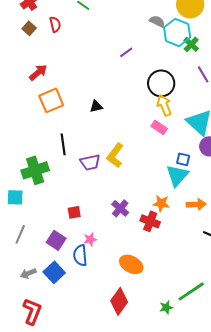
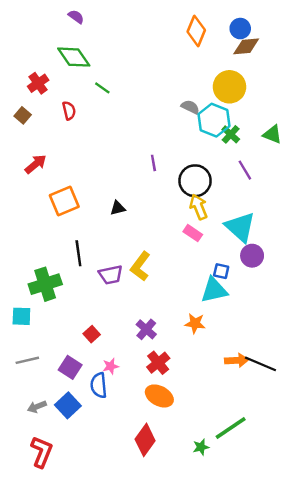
brown square: (29, 28) -> (23, 115), moved
purple line: (126, 52) -> (153, 163), moved, turned -64
red arrow: (38, 72) -> (36, 164), moved
cyan triangle: (177, 175) -> (214, 290), turned 35
orange arrow: (196, 204) -> (237, 360), moved
red square: (74, 212) -> (92, 334), turned -32
red cross: (150, 221) -> (158, 363), moved, turned 30
gray line: (20, 234) -> (27, 360), turned 54

